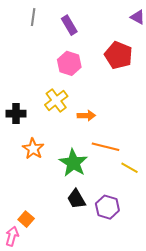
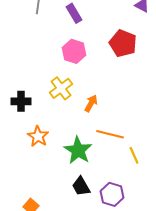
orange arrow: (86, 116) -> (91, 103), turned -60
yellow line: (130, 168) -> (134, 155), turned 36

